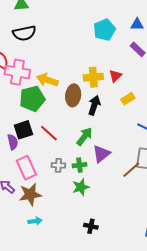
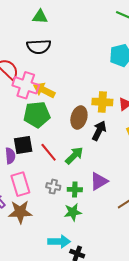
yellow arrow: (47, 80) -> (44, 90), moved
green arrow: (84, 136) -> (74, 155), moved
cyan arrow: (35, 221) -> (59, 241), moved, size x1.5

